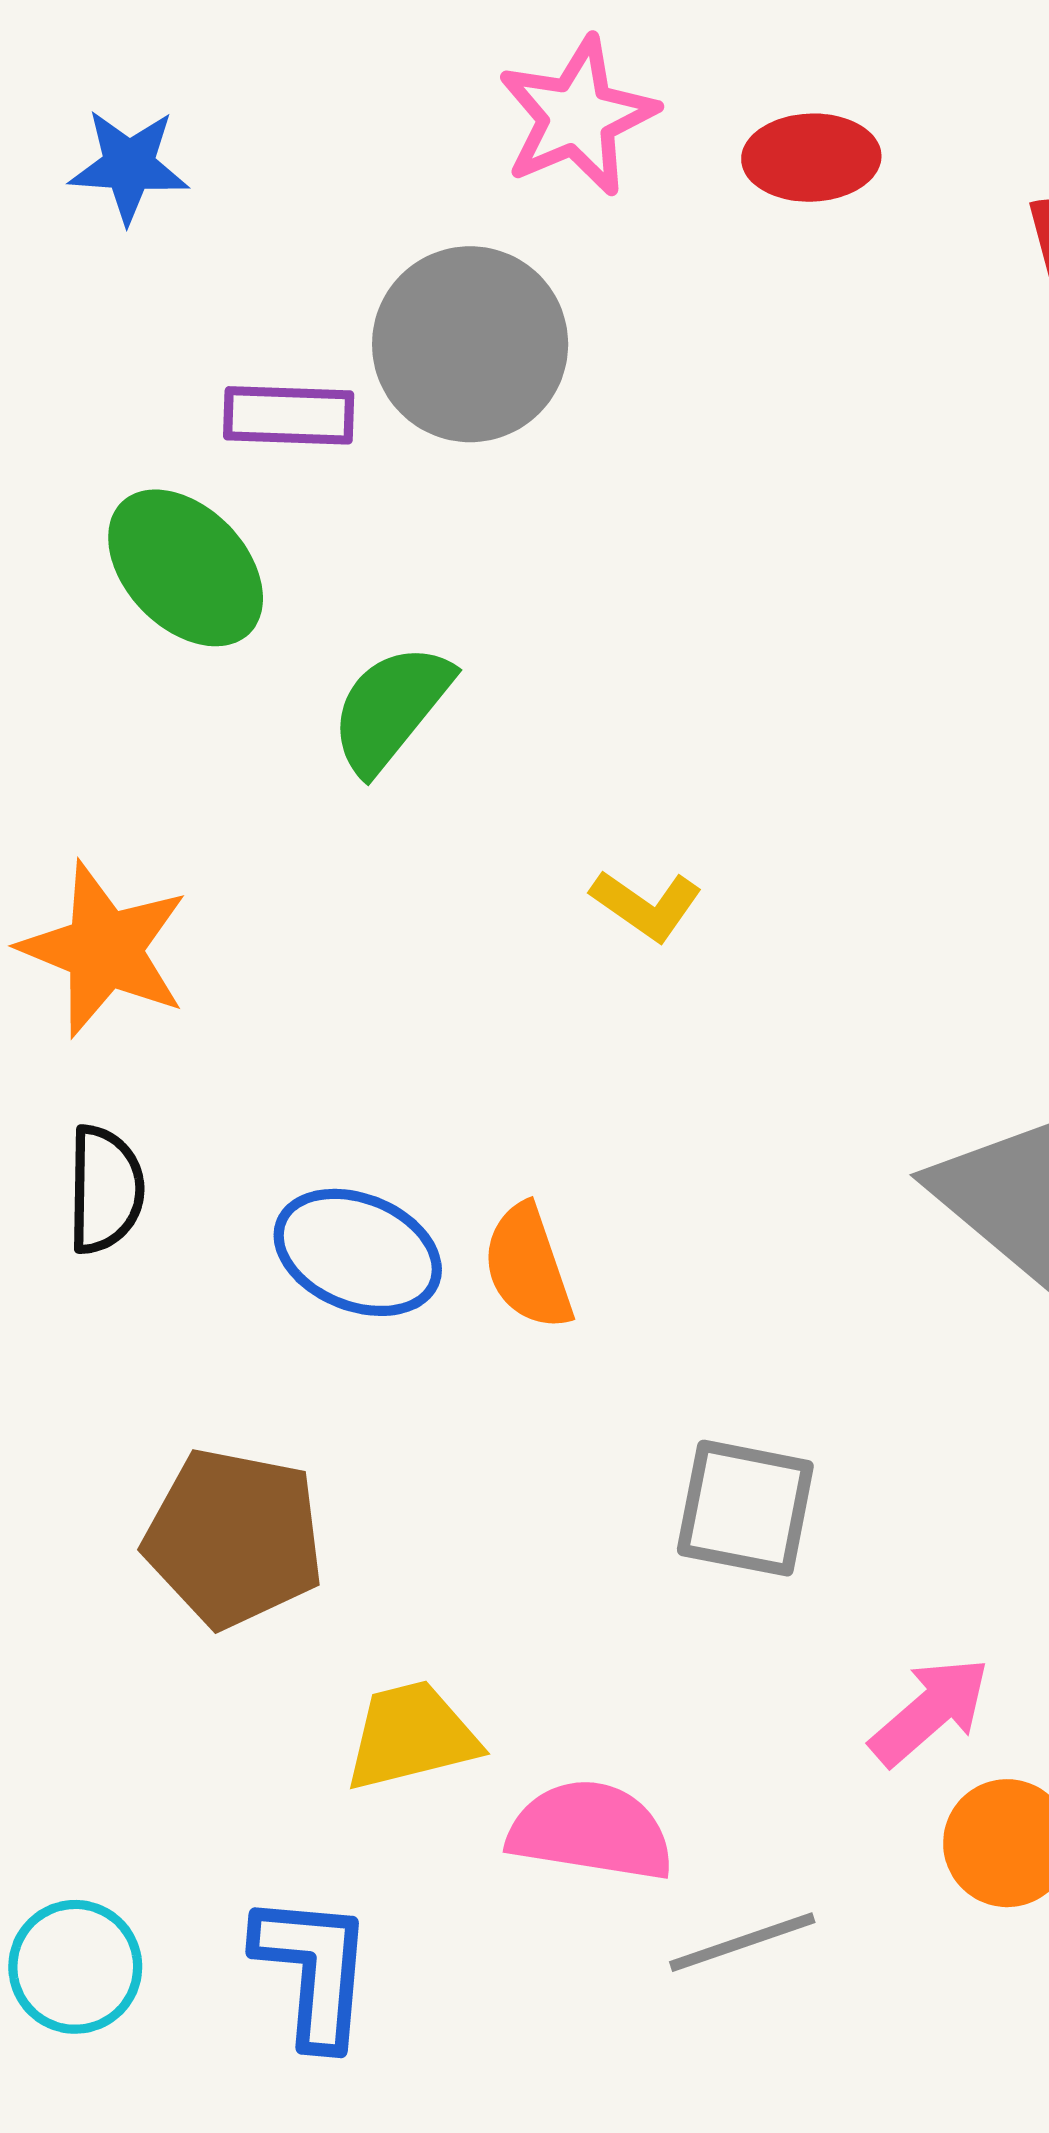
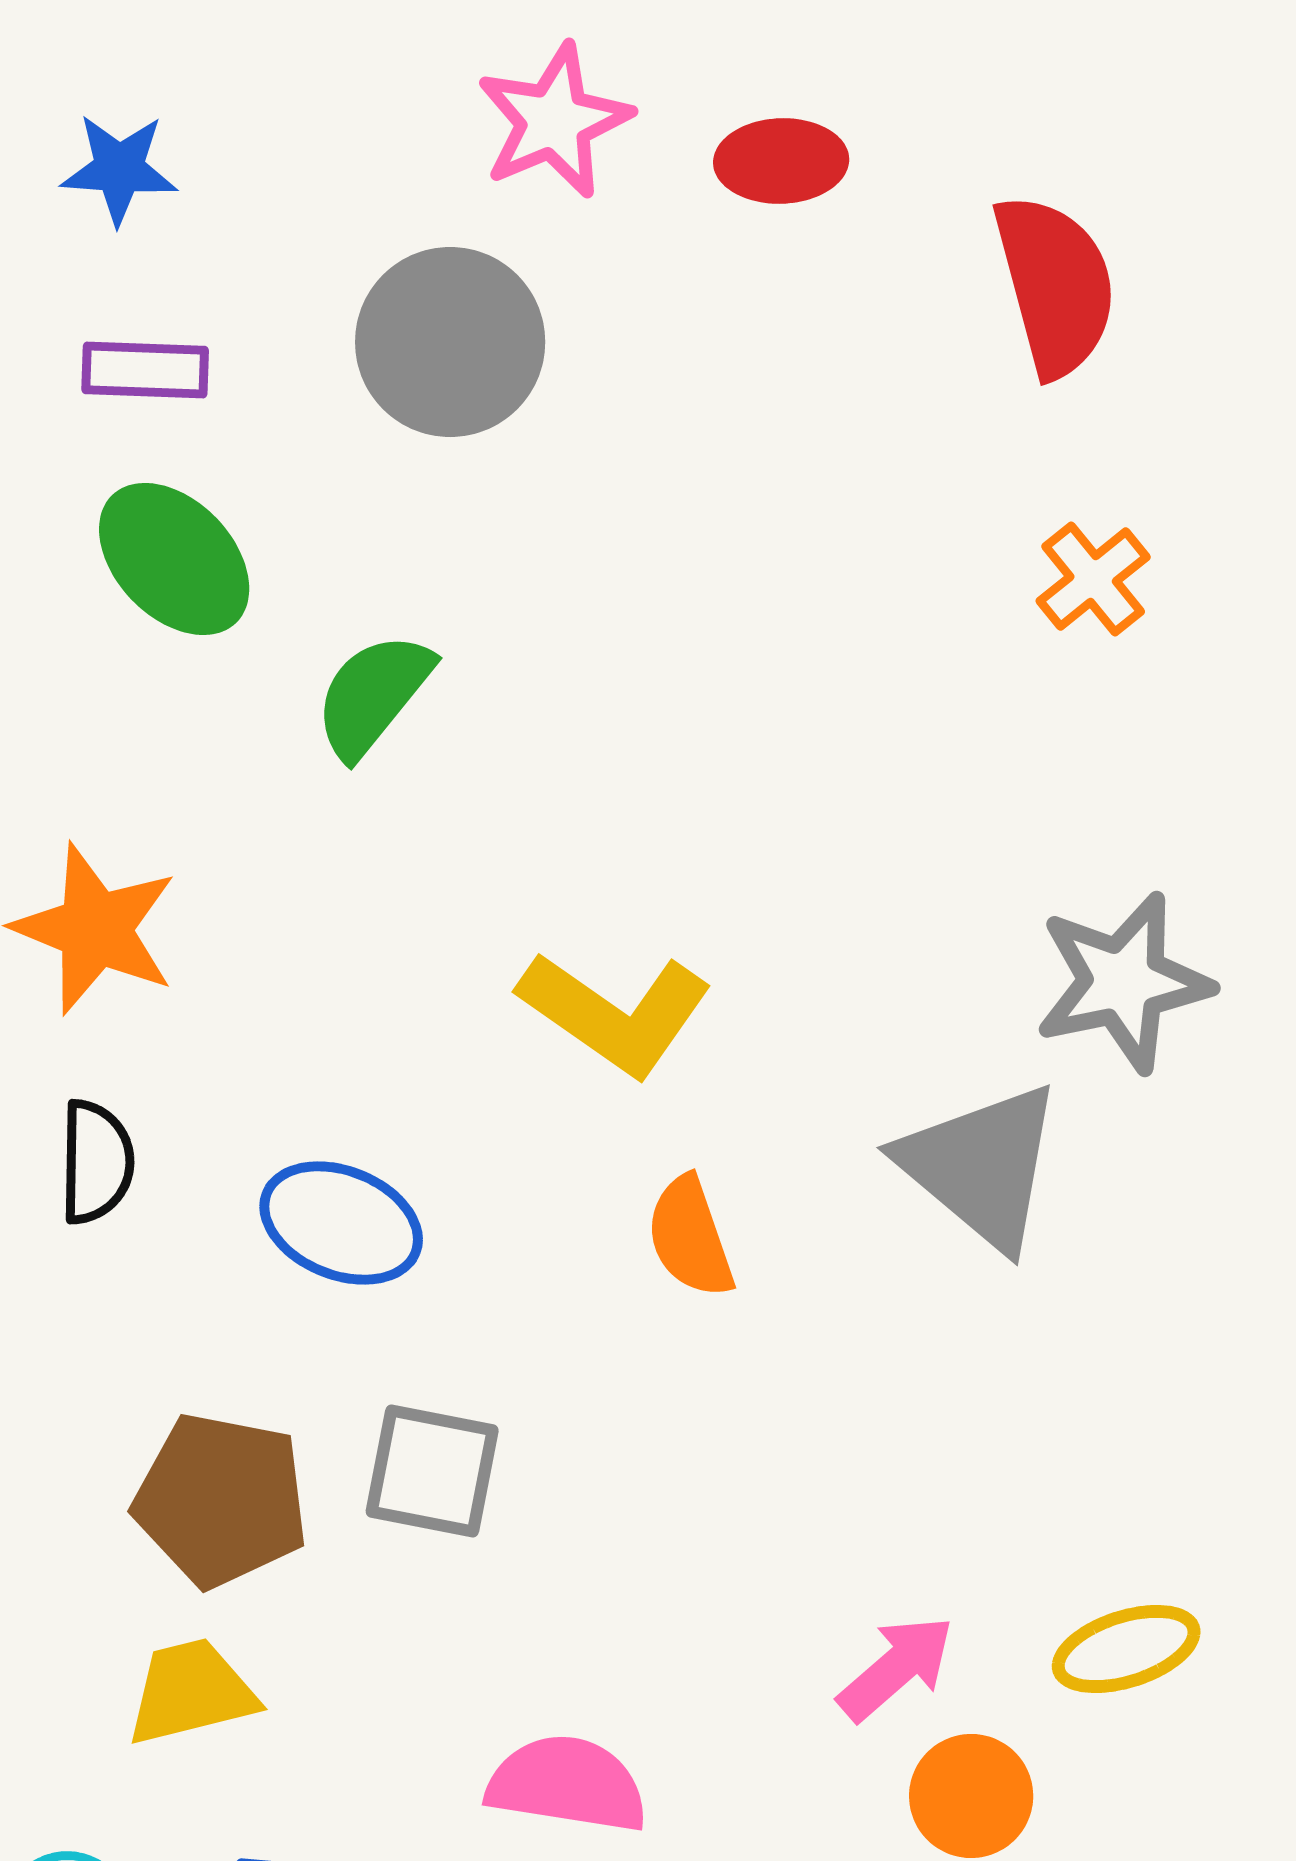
purple rectangle: (289, 415) -> (145, 370), moved
yellow L-shape: (646, 905) -> (615, 1013), moved, size x1.8
orange semicircle: (528, 1267) -> (690, 1237), moved
gray square: (745, 1508) -> (432, 1471), moved
yellow trapezoid: (411, 1736) -> (191, 1692), moved

